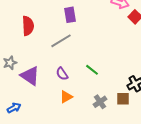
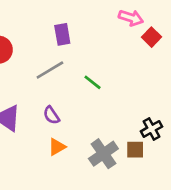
green line: (92, 70) -> (92, 82), moved
gray cross: (100, 102) -> (103, 154), size x1.5

